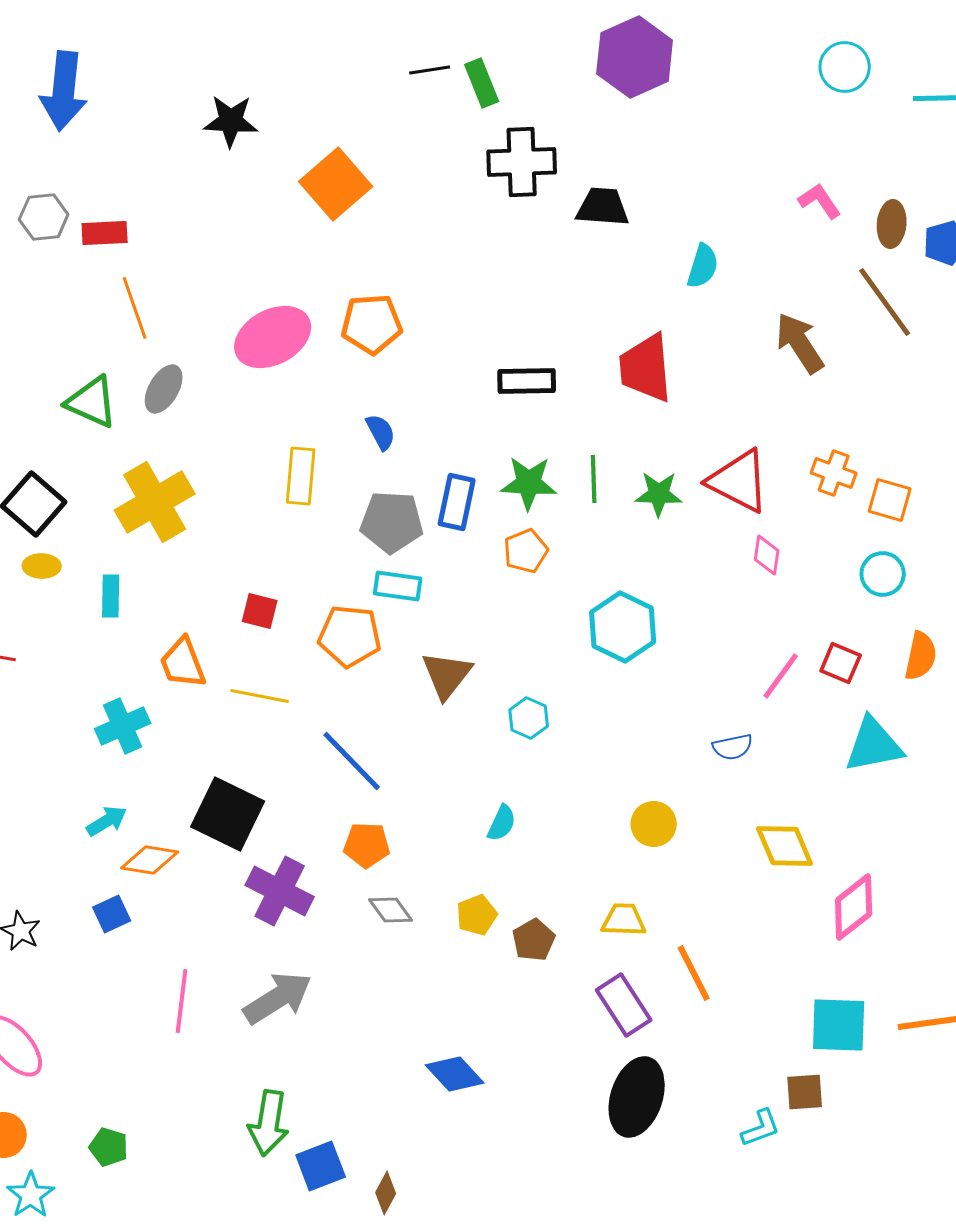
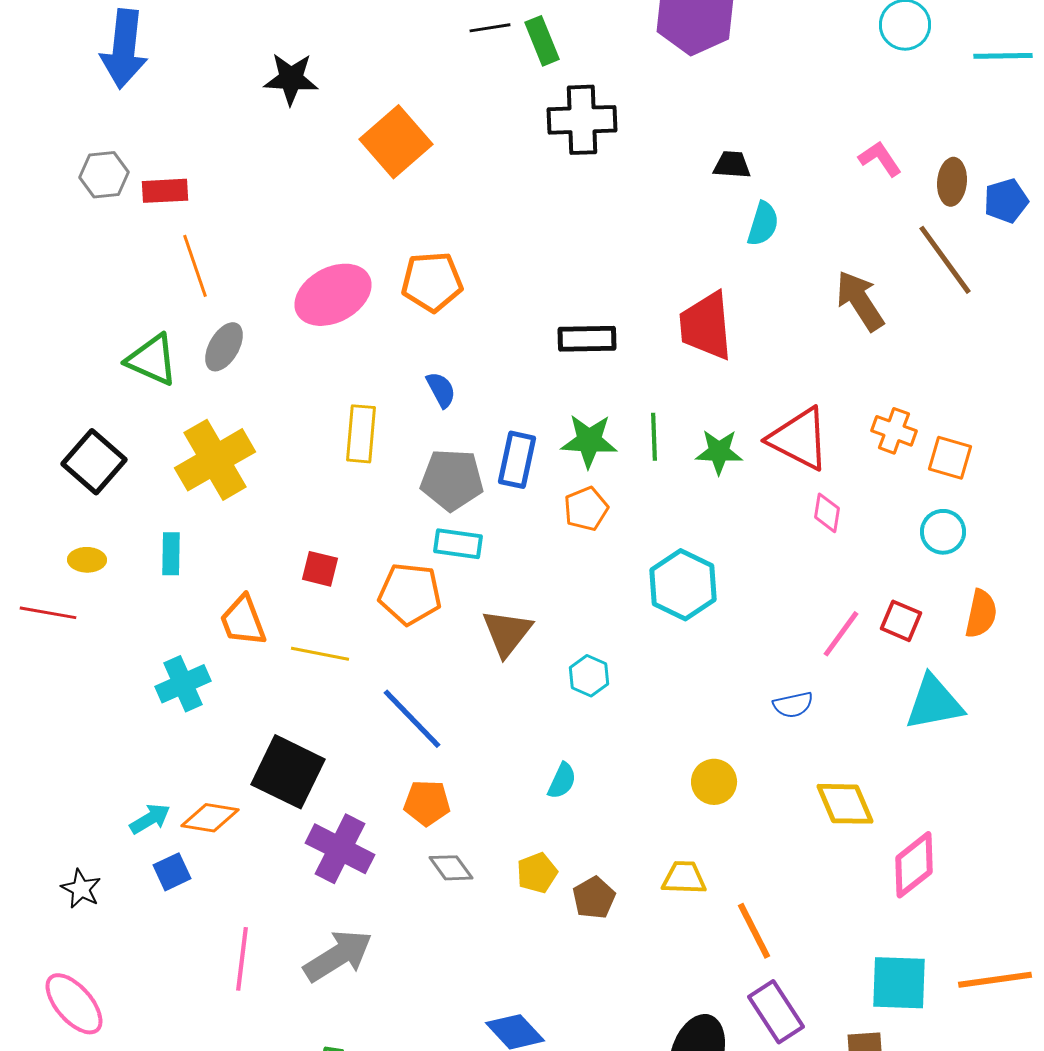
black trapezoid: (603, 207) -> (732, 165), moved, size x0.7
yellow ellipse: (42, 566) -> (87, 560), moved
cyan arrow: (107, 821) -> (150, 819), moved
purple rectangle: (624, 1005) -> (776, 1012), moved

